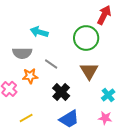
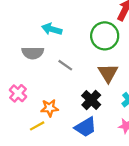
orange star: (30, 76) -> (50, 108), moved
black cross: (61, 92) -> (91, 100), moved

